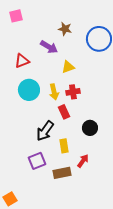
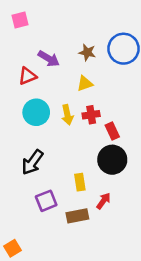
brown star: (65, 29) -> (87, 52), moved
purple arrow: (49, 47) -> (49, 59), moved
red rectangle: (64, 112) -> (112, 131), moved
black circle: (90, 128) -> (112, 160), size x1.5
black arrow: (45, 131) -> (32, 162), moved

